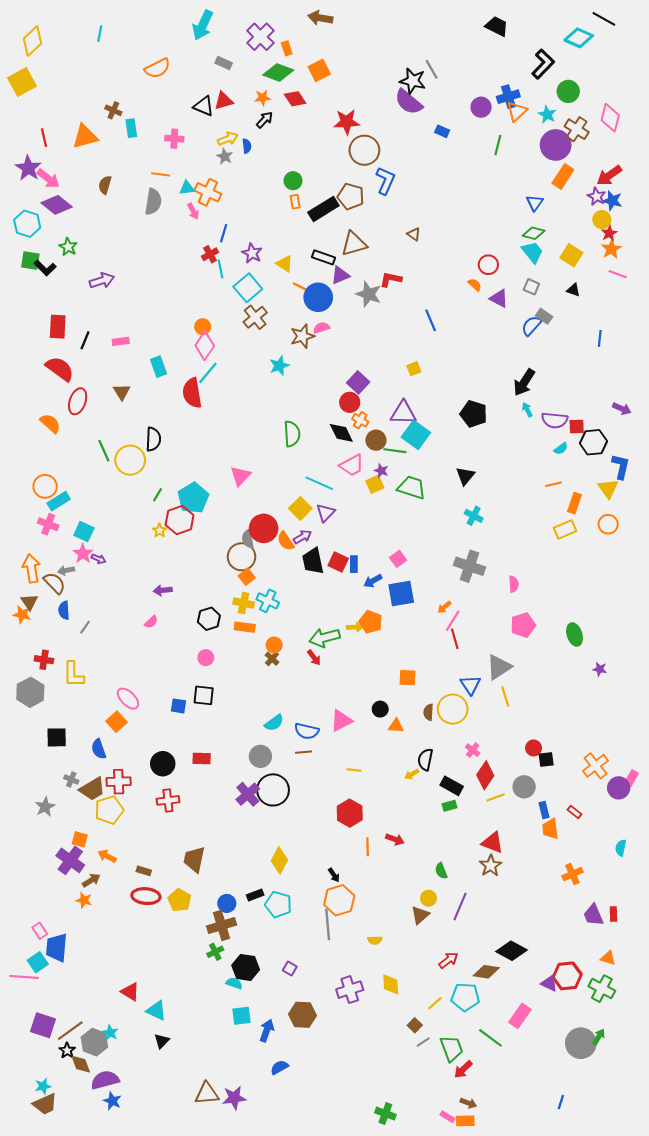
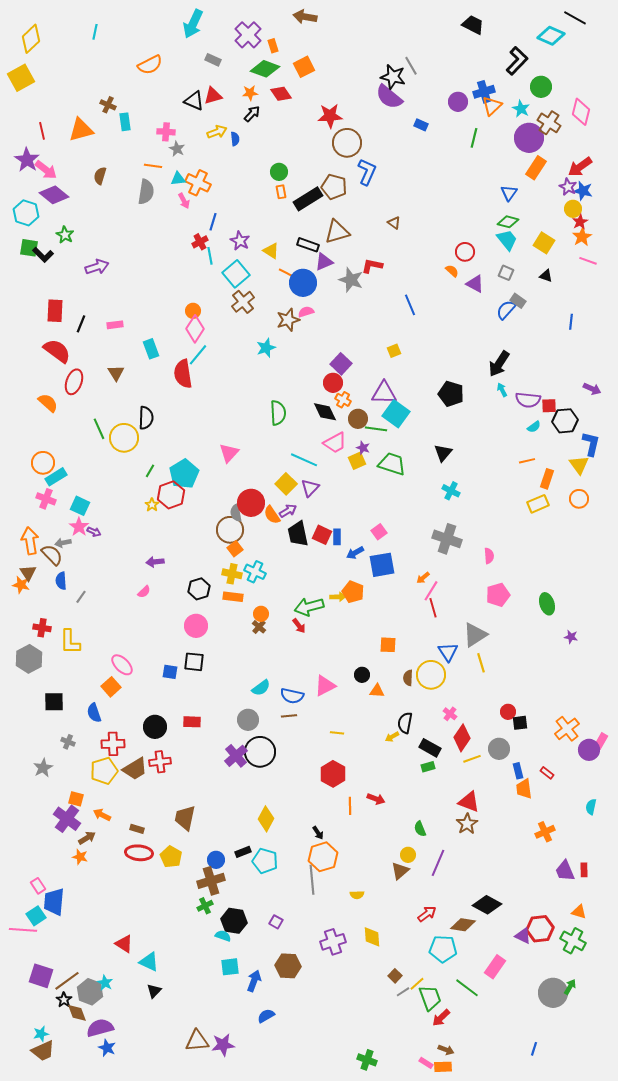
gray star: (225, 157) -> (177, 149), moved
pink circle: (206, 658) -> (196, 626), size x1.5
brown trapezoid: (92, 789) -> (135, 769), moved
yellow line: (435, 1003) -> (417, 984), moved

